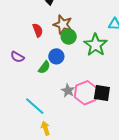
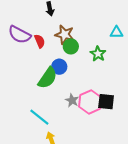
green star: (96, 45) -> (98, 54), size x0.7
purple semicircle: (17, 57) -> (20, 35), moved, size x1.6
green semicircle: (44, 67) -> (48, 78), size x1.6

